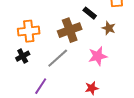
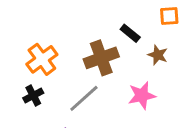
orange cross: (29, 31) -> (42, 59), turned -30

